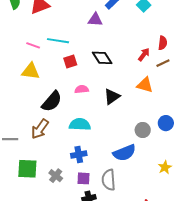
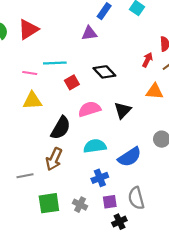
pink semicircle: (82, 89) -> (89, 109), size x1.5
blue semicircle: (124, 153) -> (130, 157), moved

